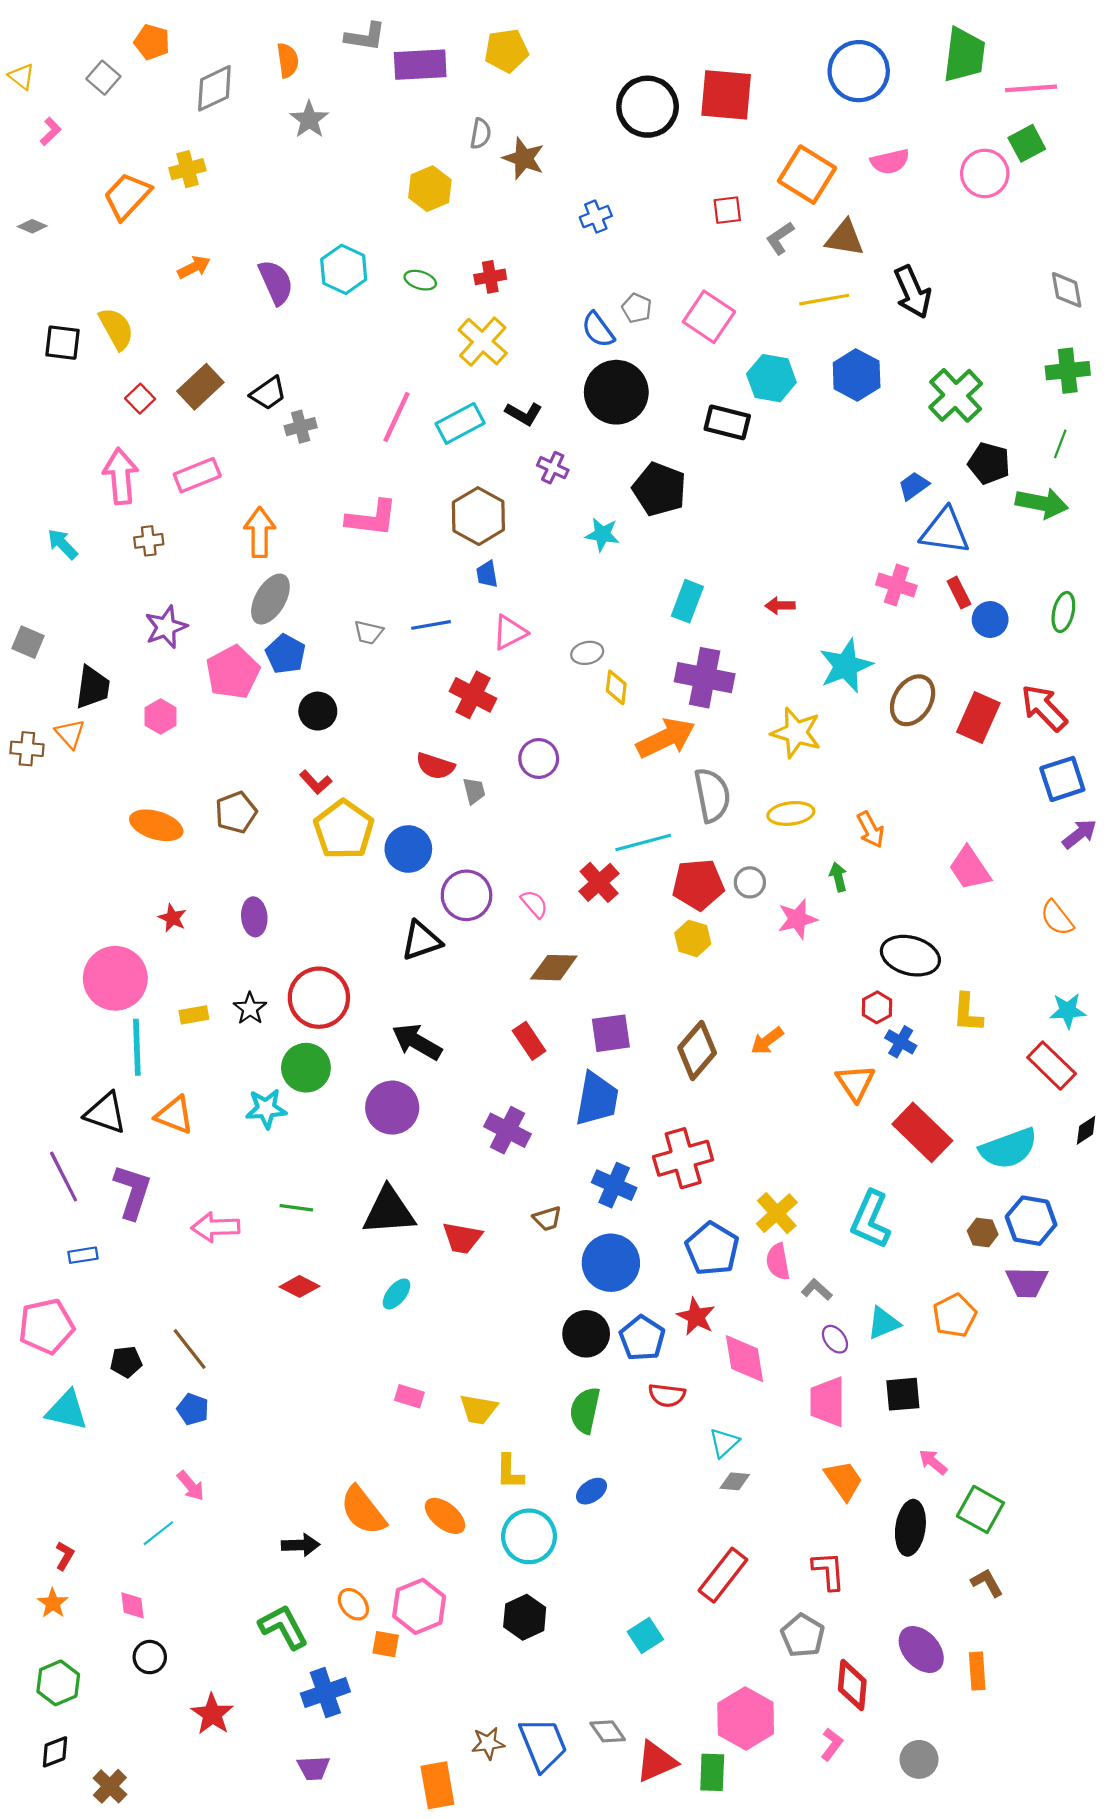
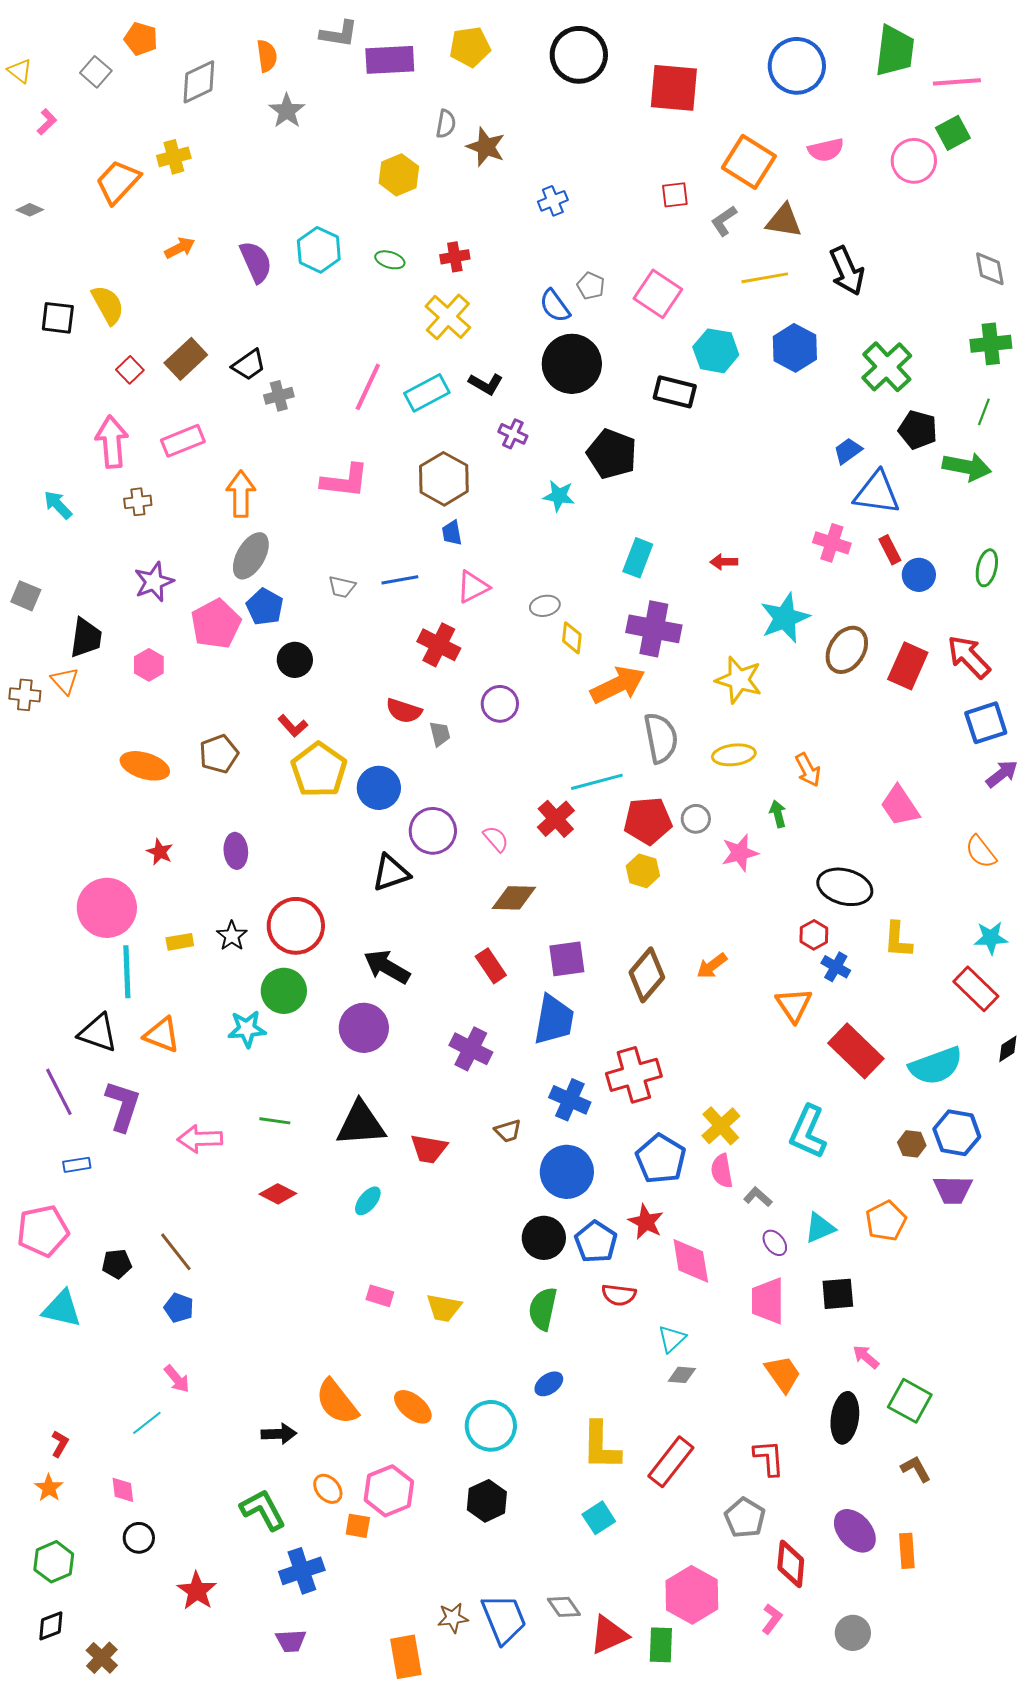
black circle: (648, 107) -> (579, 55), moved
yellow L-shape: (510, 1472) -> (601, 1446), moved, size x1.5

